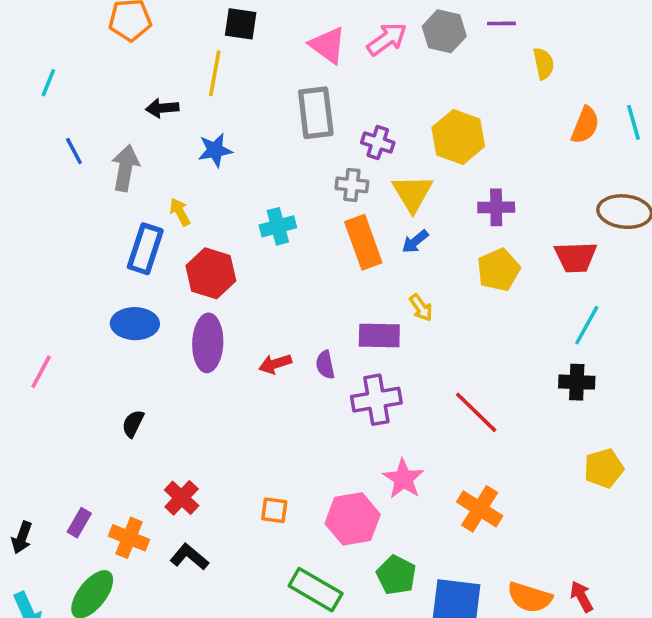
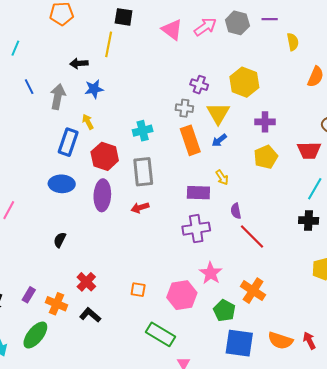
gray rectangle: (316, 113) -> (143, 172), moved
blue star: (215, 150) -> (94, 89), moved
purple semicircle: (325, 365) -> (236, 211), moved
green pentagon: (396, 575) -> (224, 311), moved

